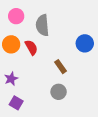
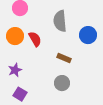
gray semicircle: (42, 25) -> (60, 21), moved
brown rectangle: (61, 67) -> (64, 58), turned -32

